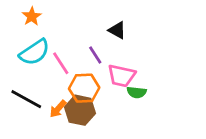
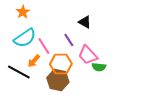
pink trapezoid: (121, 76) -> (88, 55), turned 35
orange arrow: (58, 109) -> (34, 61), moved

